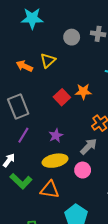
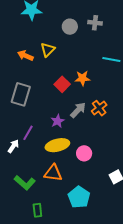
gray rectangle: (18, 106) -> (21, 94), turned 40
purple line: (23, 135) -> (28, 133), moved
gray arrow: (89, 146) -> (78, 110), moved
green L-shape: (21, 181) -> (25, 183), moved

